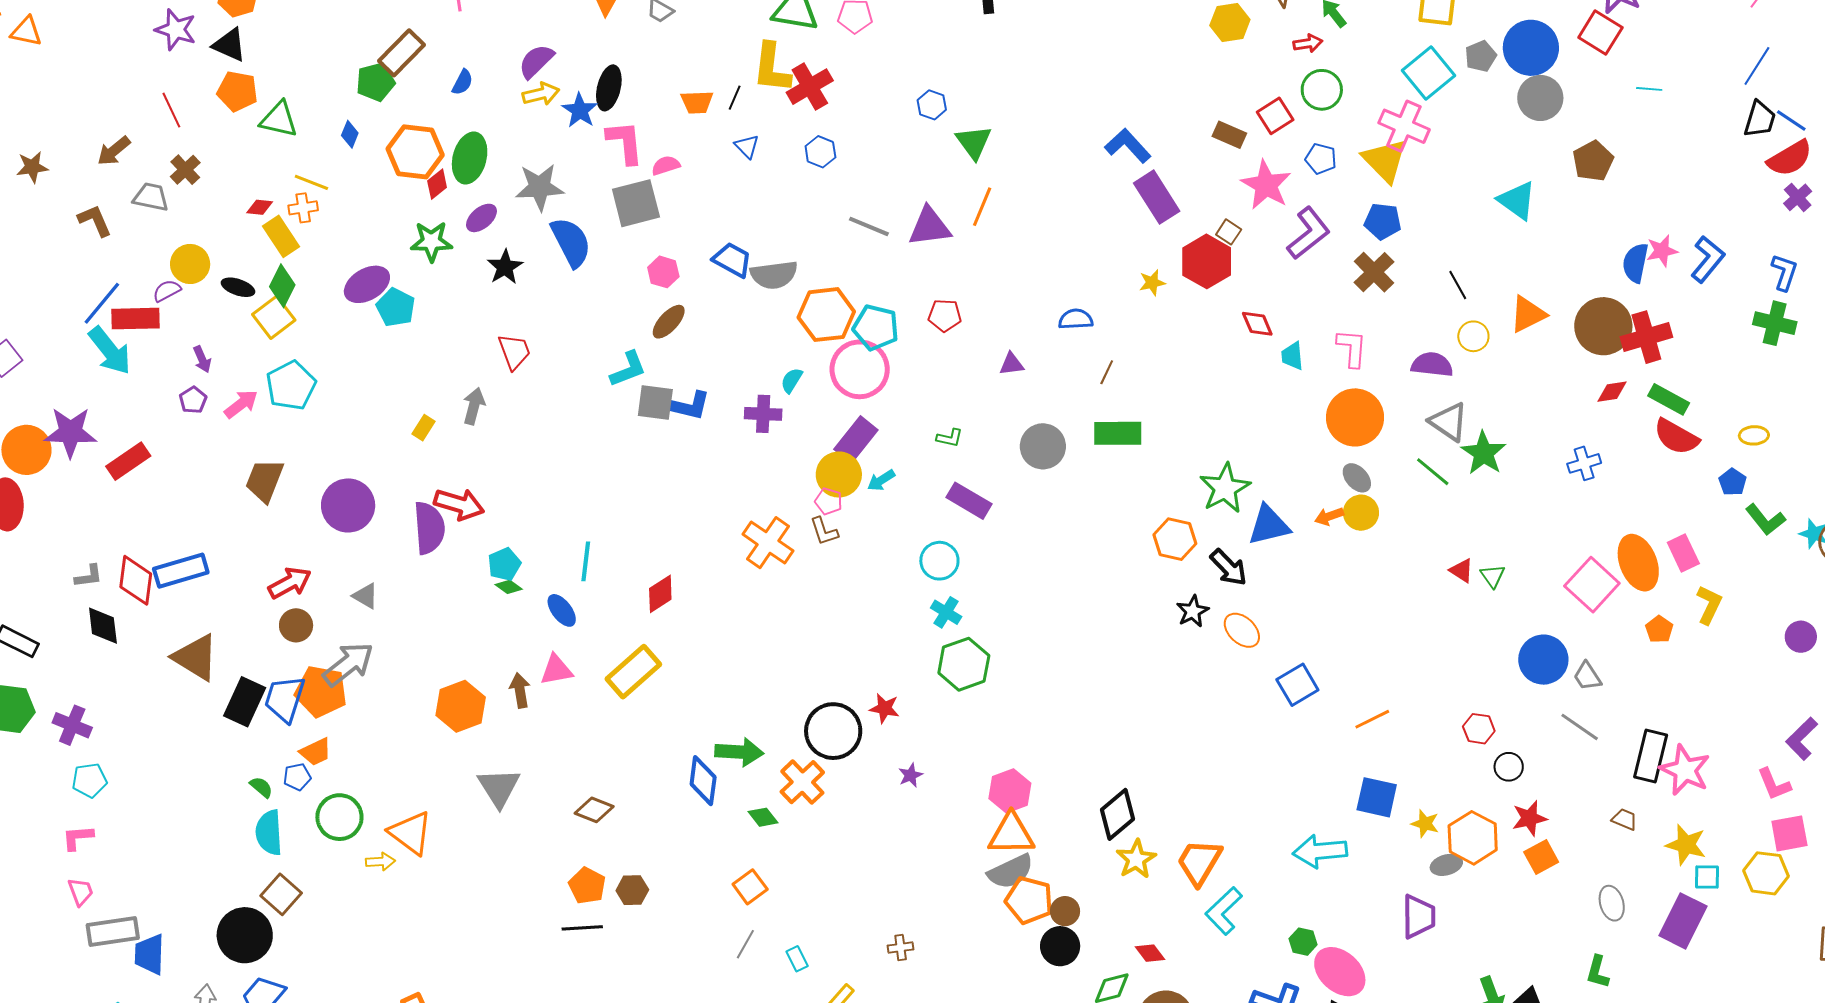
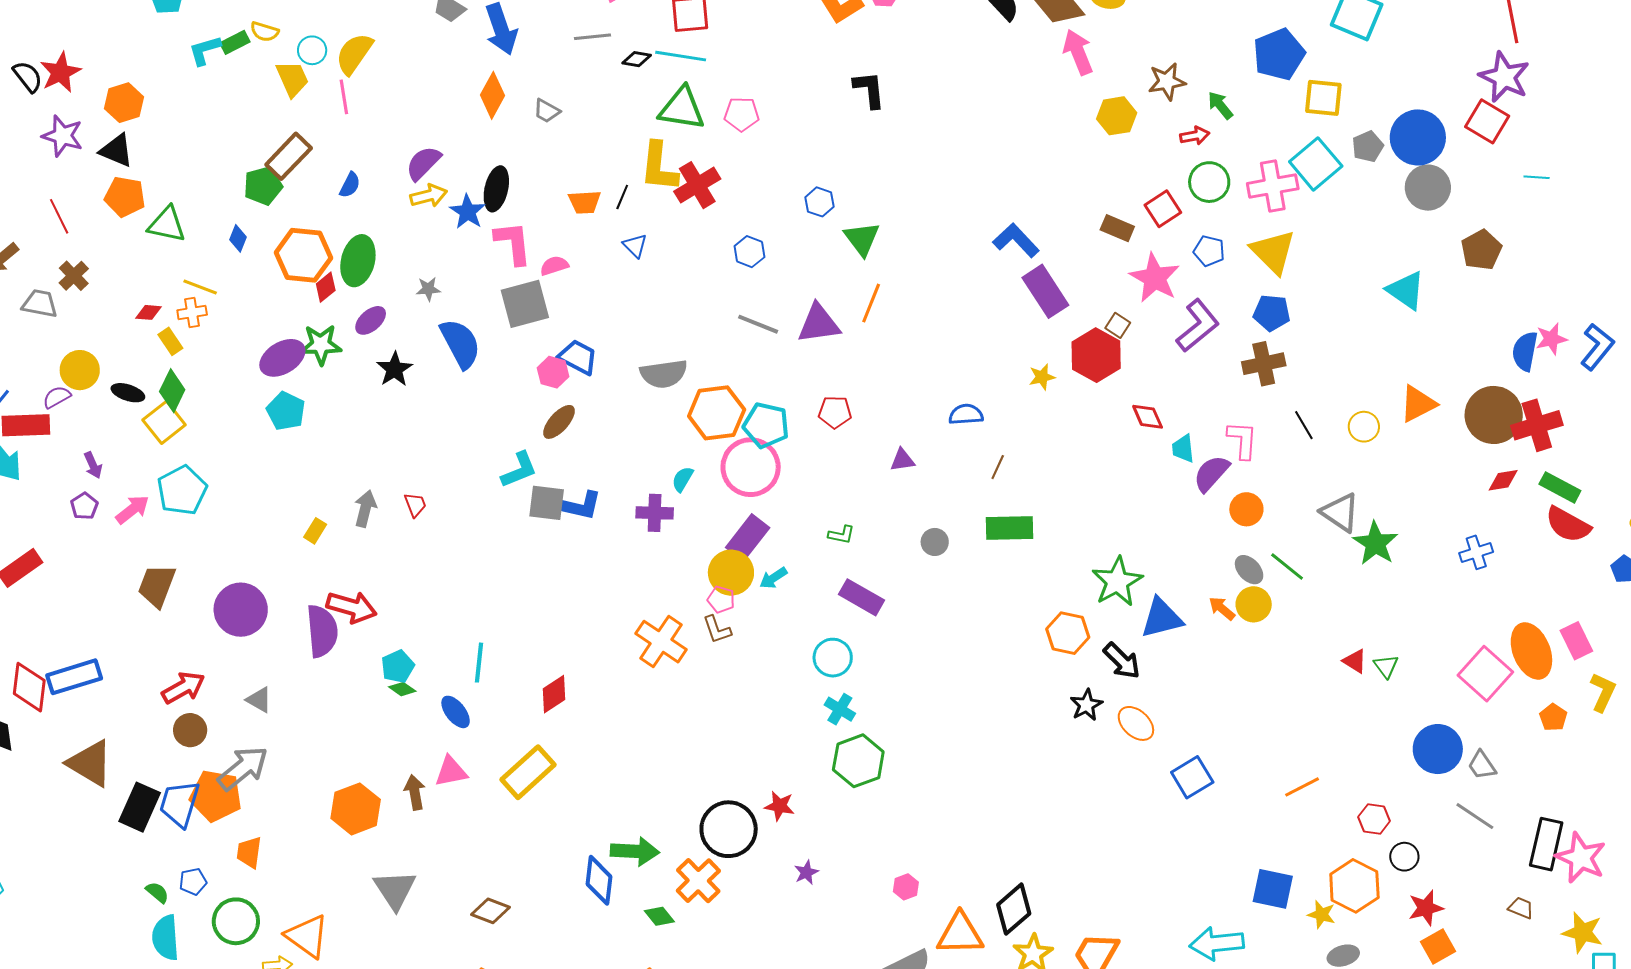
pink cross: (1404, 126) -> (1273, 186), moved, turned -33
blue hexagon: (820, 152) -> (749, 252), moved
gray star: (540, 187) -> (428, 289), size x0.5
yellow rectangle: (281, 236) -> (170, 341), size x0.7
blue trapezoid: (732, 260) -> (578, 357), moved
brown cross: (1374, 272) -> (1264, 364), turned 33
purple ellipse: (367, 284) -> (282, 358), moved
black line: (1458, 285) -> (1304, 425), moved
red trapezoid: (514, 352) -> (415, 505), moved, size x0.7
purple semicircle: (1432, 365) -> (1211, 473), moved, turned -54
orange circle: (1355, 417) -> (1246, 509), size x0.6
gray circle: (1043, 446) -> (935, 542), size x0.6
green line: (1433, 472) -> (1287, 567), moved
orange arrow: (1329, 516) -> (1222, 608), turned 60
orange line: (1372, 719) -> (1302, 787), moved
orange trapezoid: (316, 752) -> (249, 852), moved, turned 124
pink hexagon: (1010, 791) -> (906, 887), size x0.6
orange triangle: (1011, 834) -> (960, 934), moved
orange hexagon: (1473, 838) -> (1354, 886), moved

